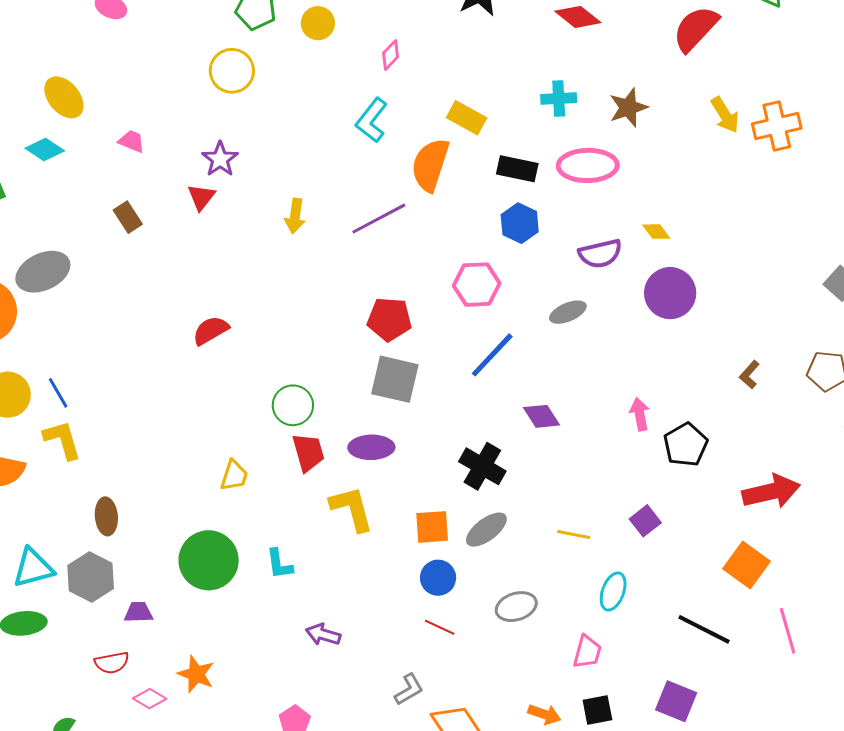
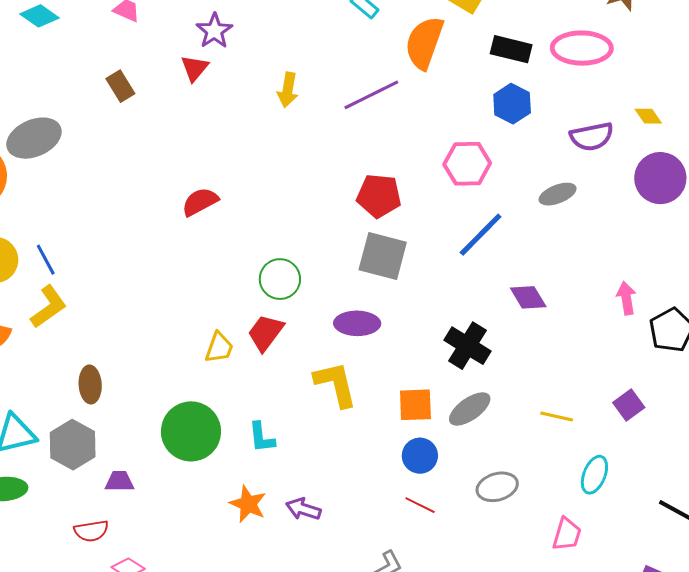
yellow L-shape: (62, 440) -> (48, 307), turned 69
red trapezoid: (308, 452) -> (266, 333), moved, turned -129
orange star: (196, 674) -> (248, 504), moved

